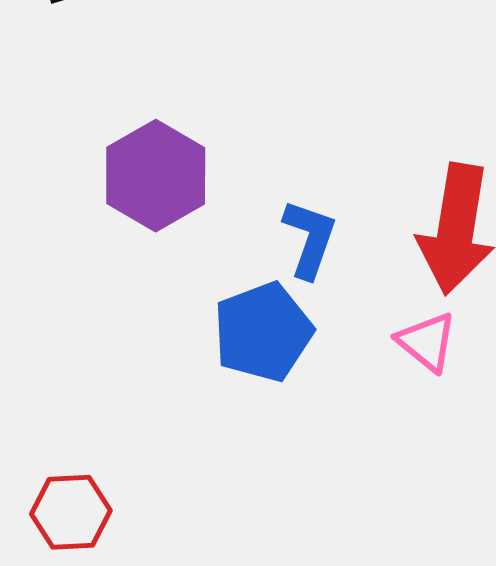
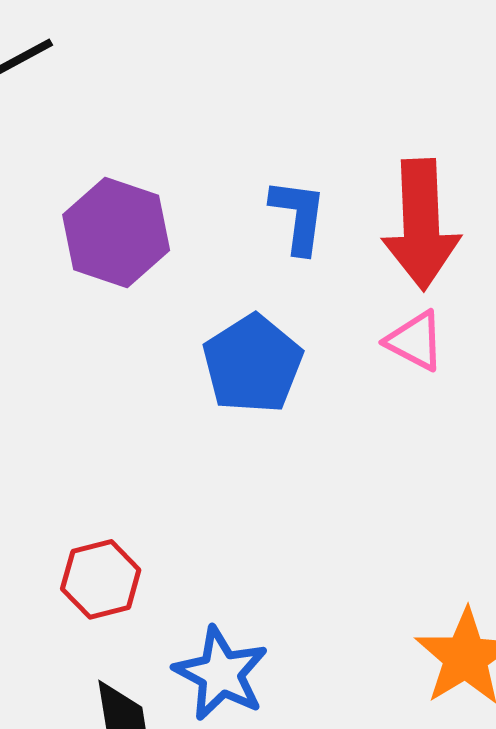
blue L-shape: (310, 239) -> (298, 216), moved

